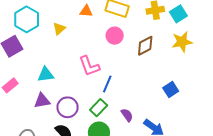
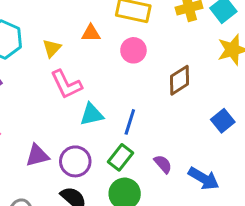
orange triangle: (86, 11) -> (91, 33), moved
brown diamond: (145, 46) -> (180, 80), moved
pink L-shape: (89, 66) -> (66, 84), moved
cyan triangle: (46, 74) -> (92, 114), moved

